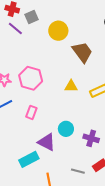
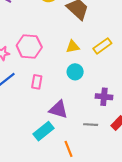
cyan circle: (66, 129) -> (75, 72), moved
gray line: (78, 171) -> (91, 125), moved

